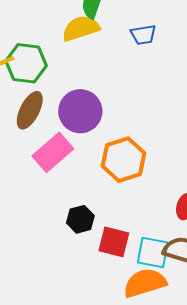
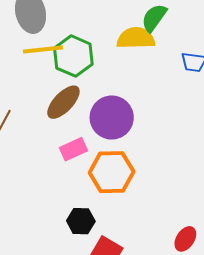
pink rectangle: (53, 152) -> (74, 149), size x0.7
orange hexagon: (124, 160) -> (112, 172), moved

